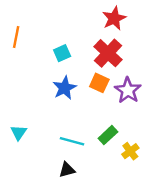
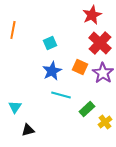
red cross: (108, 53) -> (100, 43), moved
cyan line: (72, 141) -> (61, 95), moved
black triangle: (67, 170) -> (28, 130), moved

